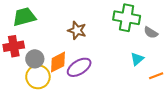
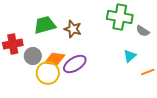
green trapezoid: (24, 17) -> (45, 25), moved
orange diamond: (58, 62) -> (55, 59), turned 35
yellow circle: (38, 77) -> (48, 73), moved

